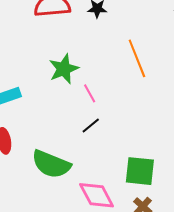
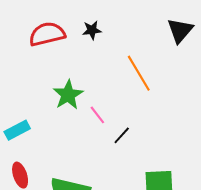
black line: (91, 126) -> (122, 135), moved

